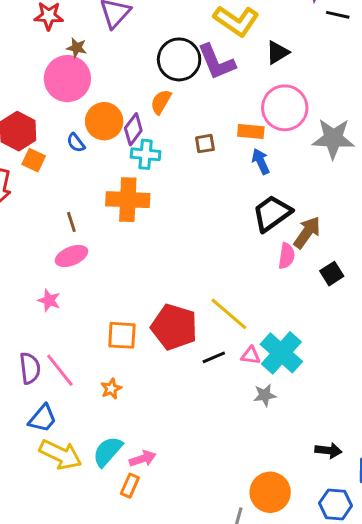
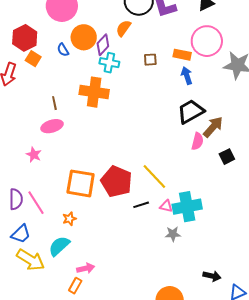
orange square: (122, 335) -> (81, 183), size x1.4
cyan cross: (281, 353) -> (187, 207), turned 32
cyan semicircle: (108, 451) -> (59, 246), moved

